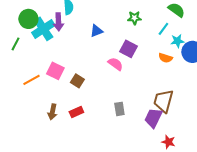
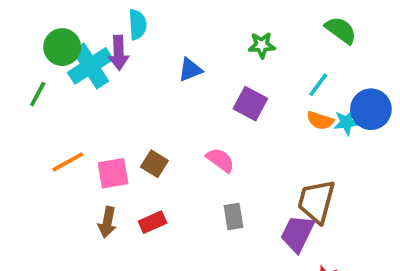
cyan line: (163, 29) -> (318, 85), moved
cyan star: (177, 41) -> (346, 122), moved
pink semicircle: (115, 64) -> (220, 160), moved
pink square: (55, 71) -> (113, 173), moved, turned -36

